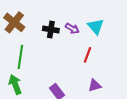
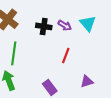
red line: (88, 55) -> (66, 55), moved

